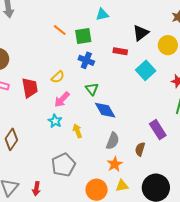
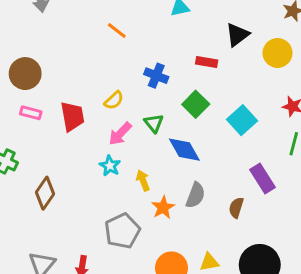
green square: (83, 36) -> (196, 104), moved, turned -36
cyan square: (146, 70) -> (242, 120), moved
green triangle: (92, 89) -> (154, 123), moved
orange star: (115, 164) -> (163, 207), moved

